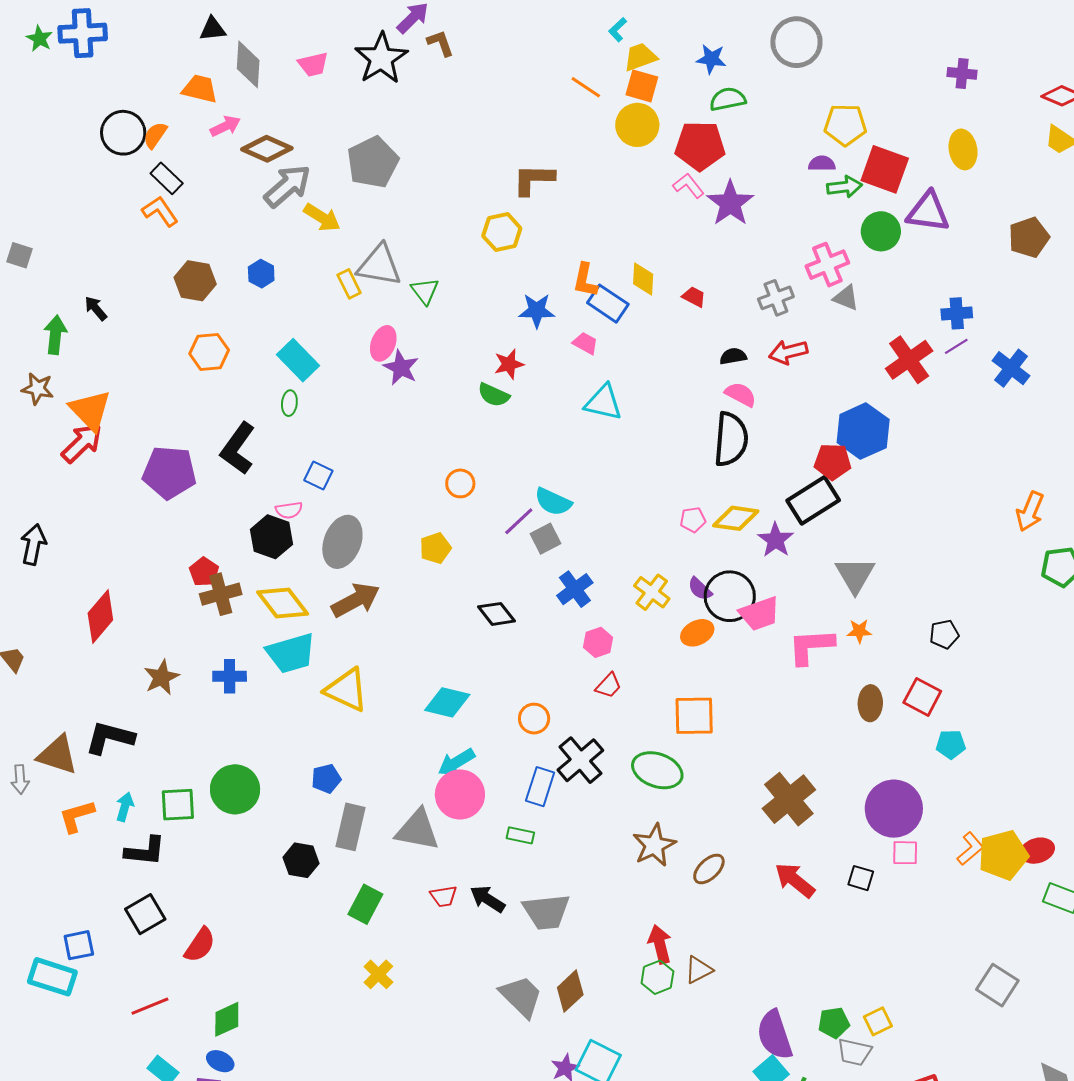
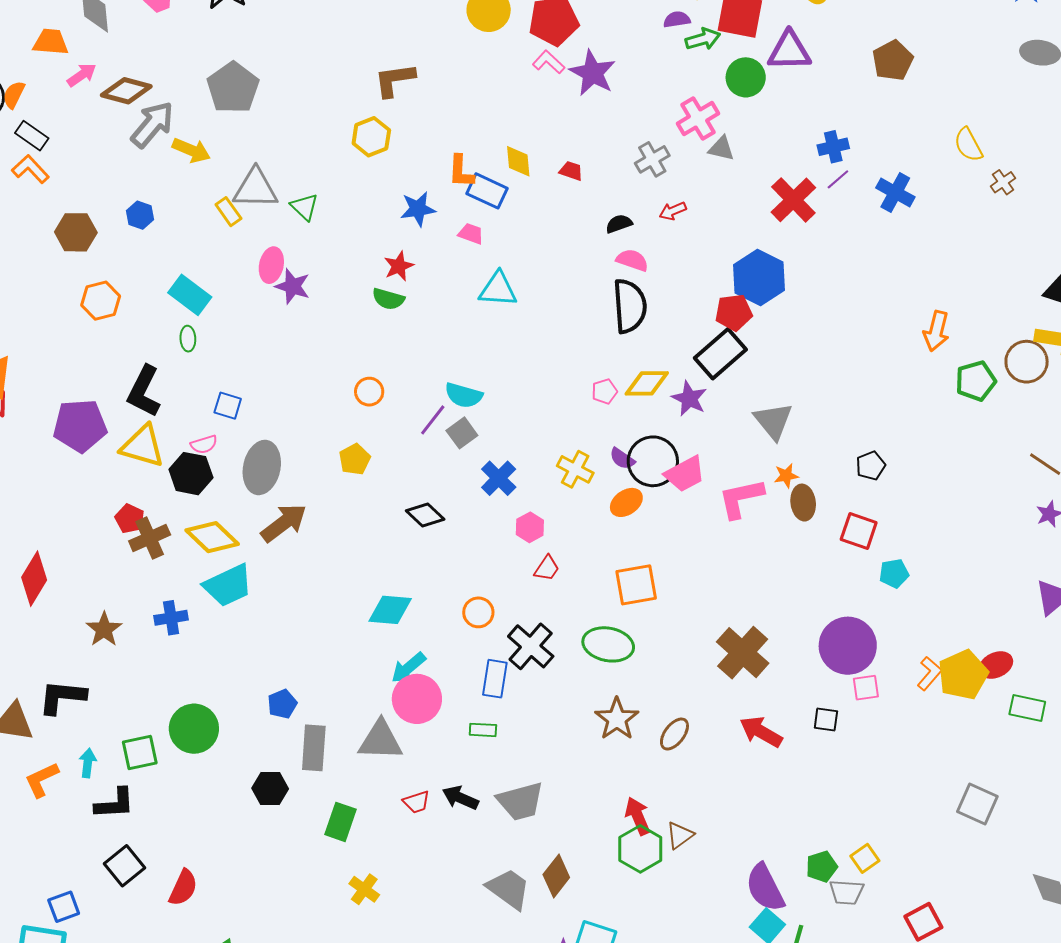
red arrow: (788, 352) -> (673, 211), size x0.7
yellow triangle: (346, 690) -> (143, 446), moved
brown ellipse: (870, 703) -> (803, 503), moved
green hexagon: (657, 977) -> (640, 849), size x1.4

